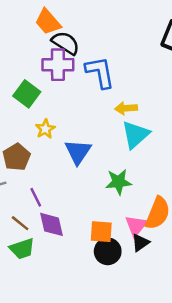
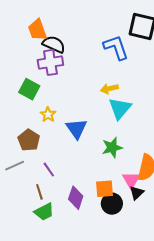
orange trapezoid: (48, 22) -> (37, 30), turned 30
blue L-shape: (100, 72) -> (116, 47), moved
brown line: (20, 223) -> (39, 192), turned 42
purple diamond: (52, 224) -> (76, 198), moved, turned 40

